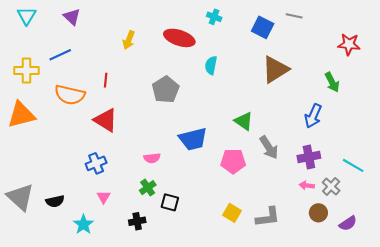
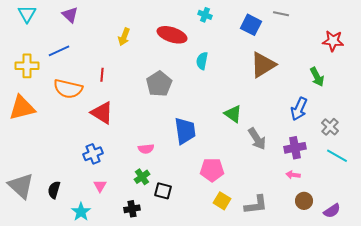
blue trapezoid: (193, 139) -> (185, 131), turned -84
pink pentagon: (233, 161) -> (212, 170), moved
gray cross: (331, 186) -> (330, 127), moved
black semicircle: (55, 201) -> (54, 190), turned 120

